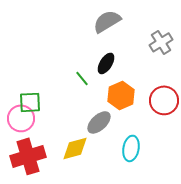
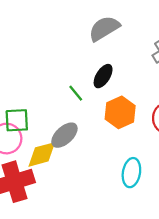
gray ellipse: (99, 122) -> (64, 135), moved
yellow diamond: (75, 148) -> (42, 154), moved

